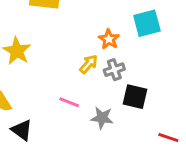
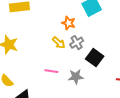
yellow arrow: (89, 64) -> (59, 43), turned 104
black square: (135, 97) -> (95, 58), turned 36

